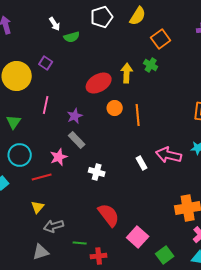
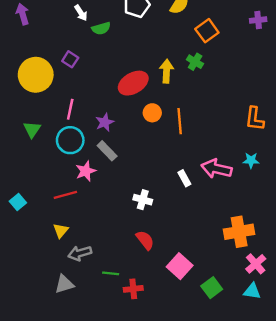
cyan circle: (20, 155) -> (70, 140), moved
white cross: (97, 172) -> (143, 200), moved
red semicircle: (109, 215) -> (145, 240), size x0.7

